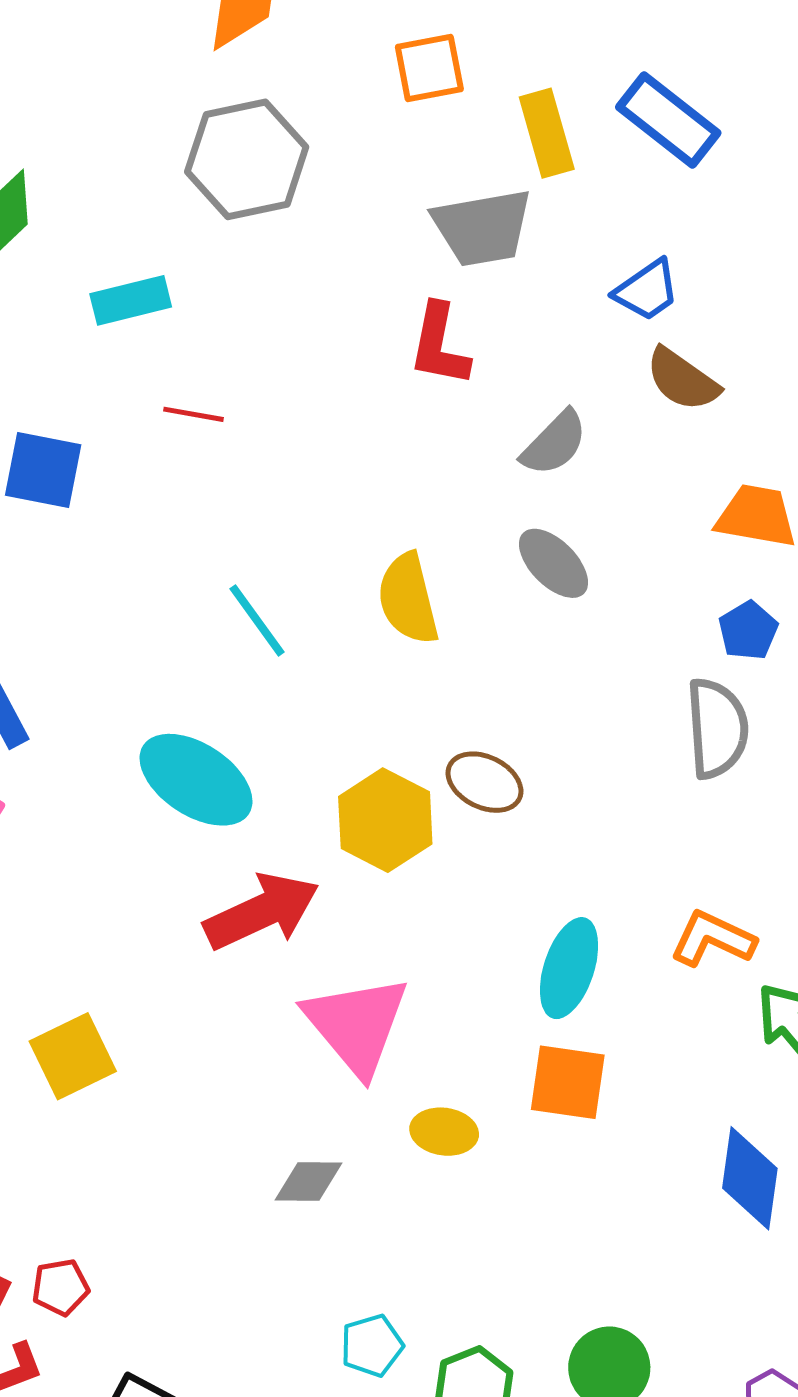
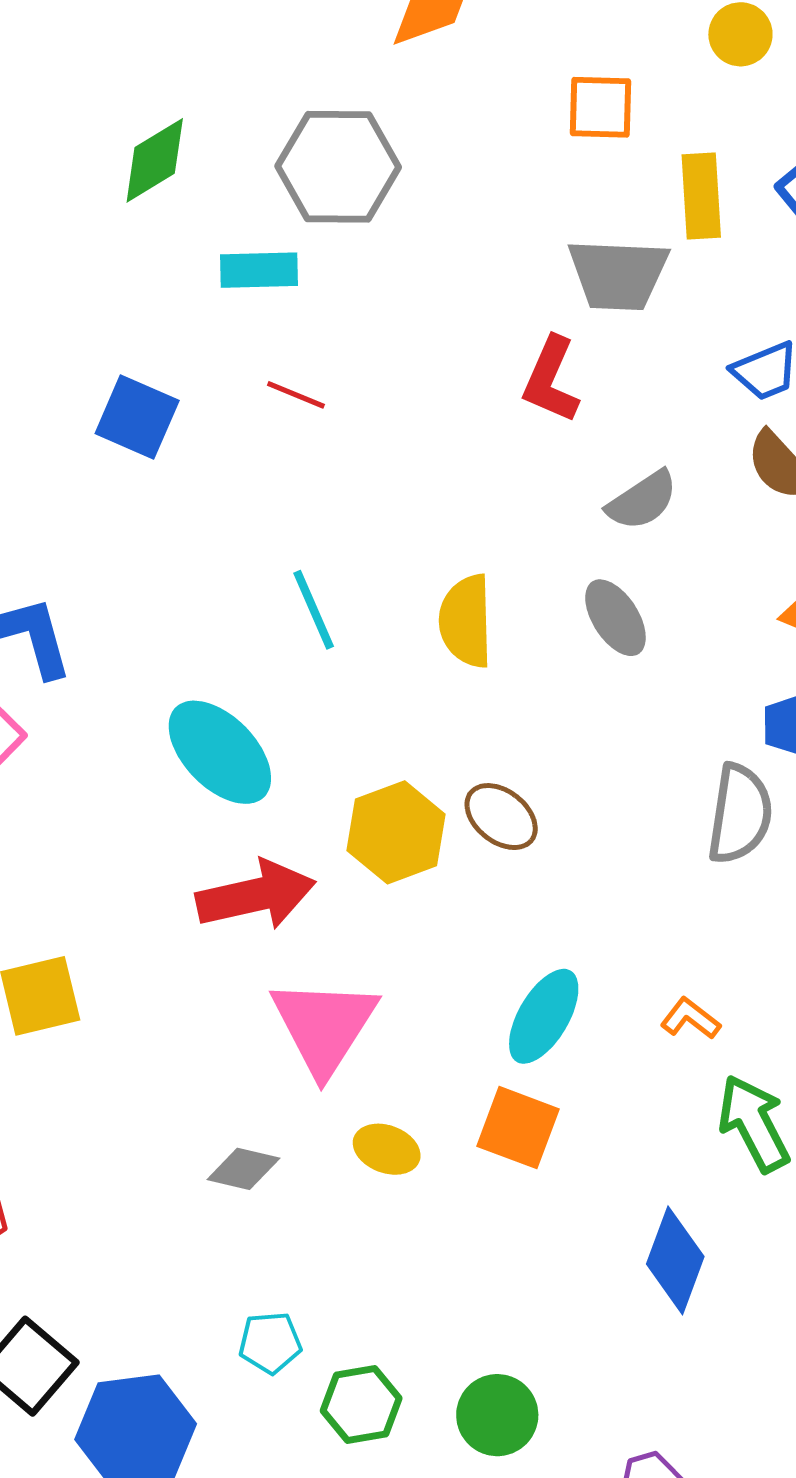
gray hexagon: (247, 159) -> (338, 167), moved
orange L-shape: (713, 939) -> (690, 1019), size x0.7

